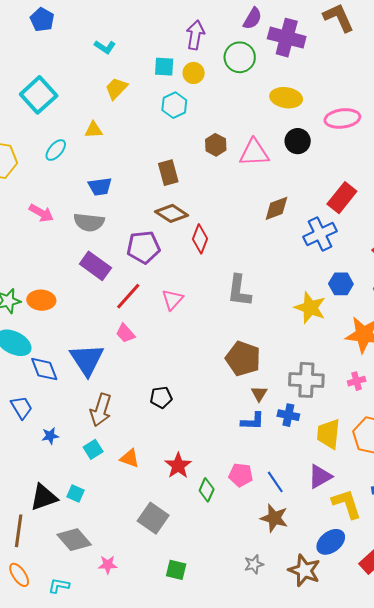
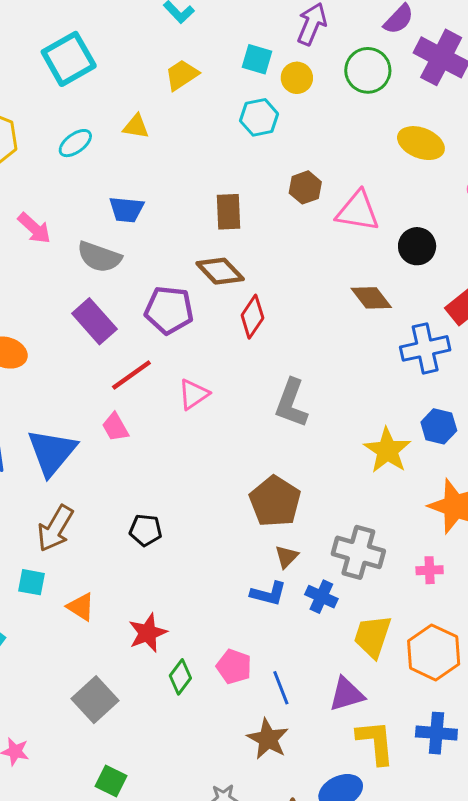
black circle: (298, 141) -> (417, 246), moved
brown diamond: (276, 208) -> (371, 298), turned 60
cyan square: (93, 449) -> (32, 582), turned 30

